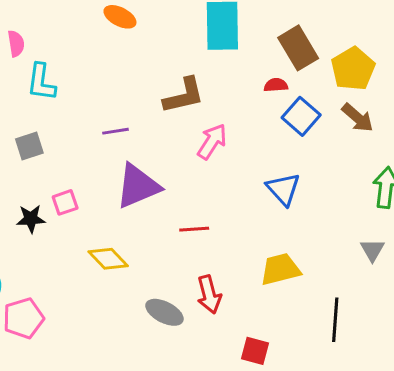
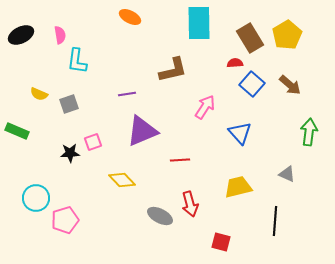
yellow pentagon: (353, 69) -> (287, 35), moved
pink arrow: (212, 142) -> (205, 107), moved
gray triangle: (372, 250) -> (287, 174), moved, turned -36

